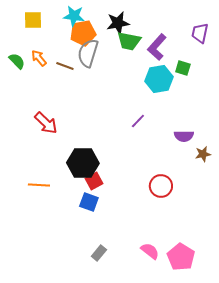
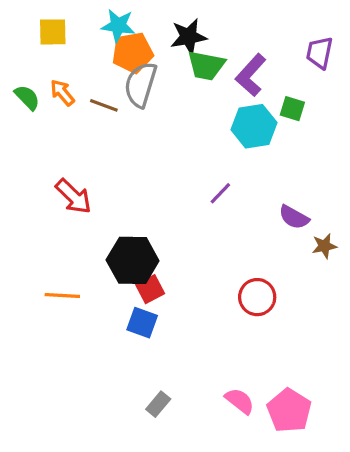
purple semicircle: (184, 136) -> (294, 217), turned 30

